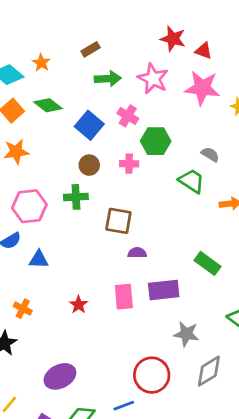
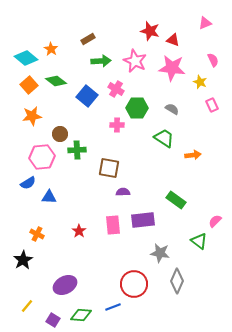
gray semicircle: (210, 154) -> (172, 109), moved
brown circle: (89, 165) -> (60, 134), moved
gray diamond: (209, 371) -> (177, 281), turned -35

